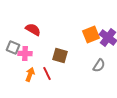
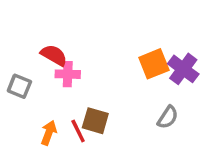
pink cross: (25, 54) -> (68, 74), moved
brown square: (60, 56) -> (95, 121), moved

